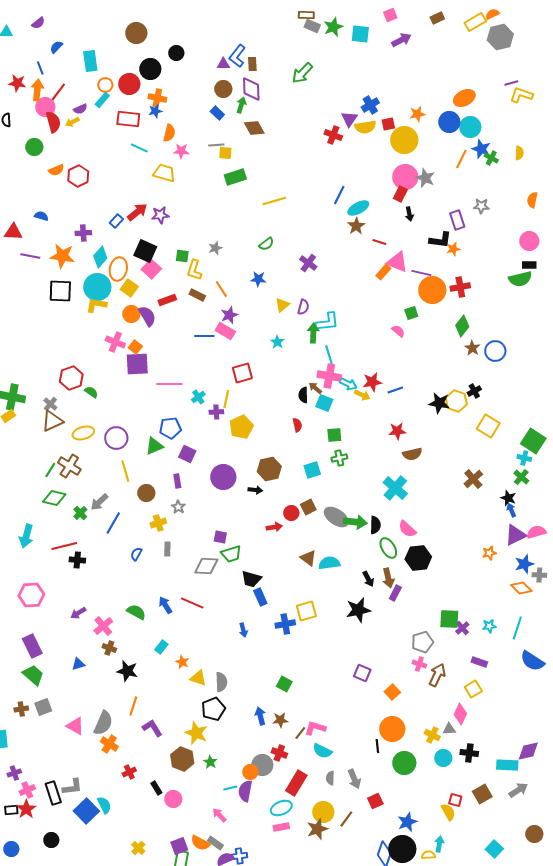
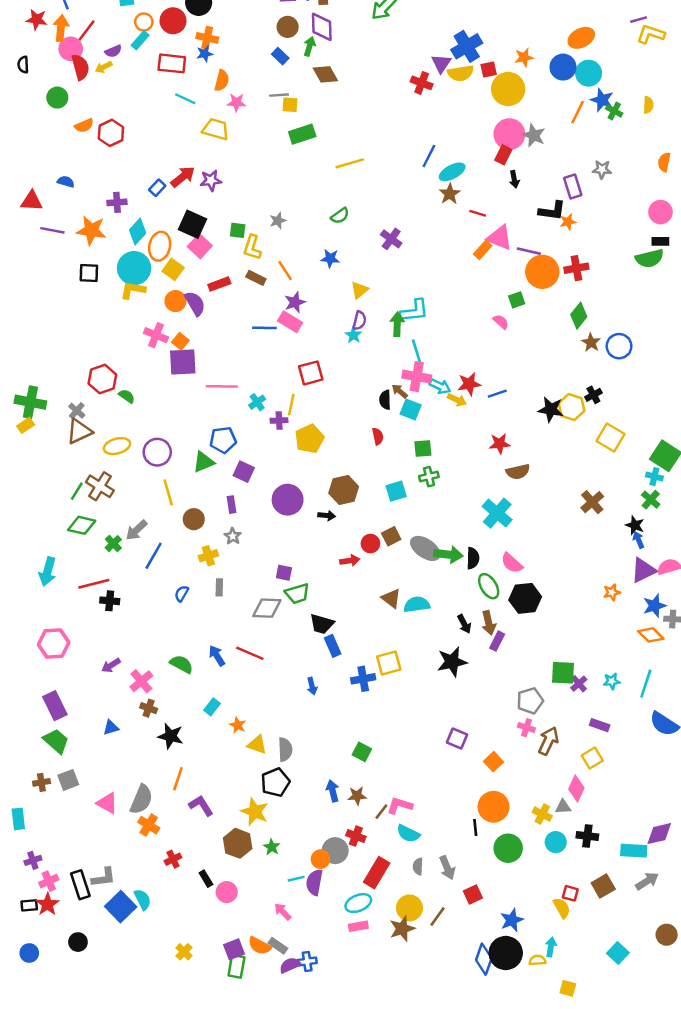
blue cross: (370, 105) -> (467, 46), size x1.4
black square: (60, 291) -> (89, 273), size x0.7
purple semicircle: (303, 307) -> (359, 321), moved

